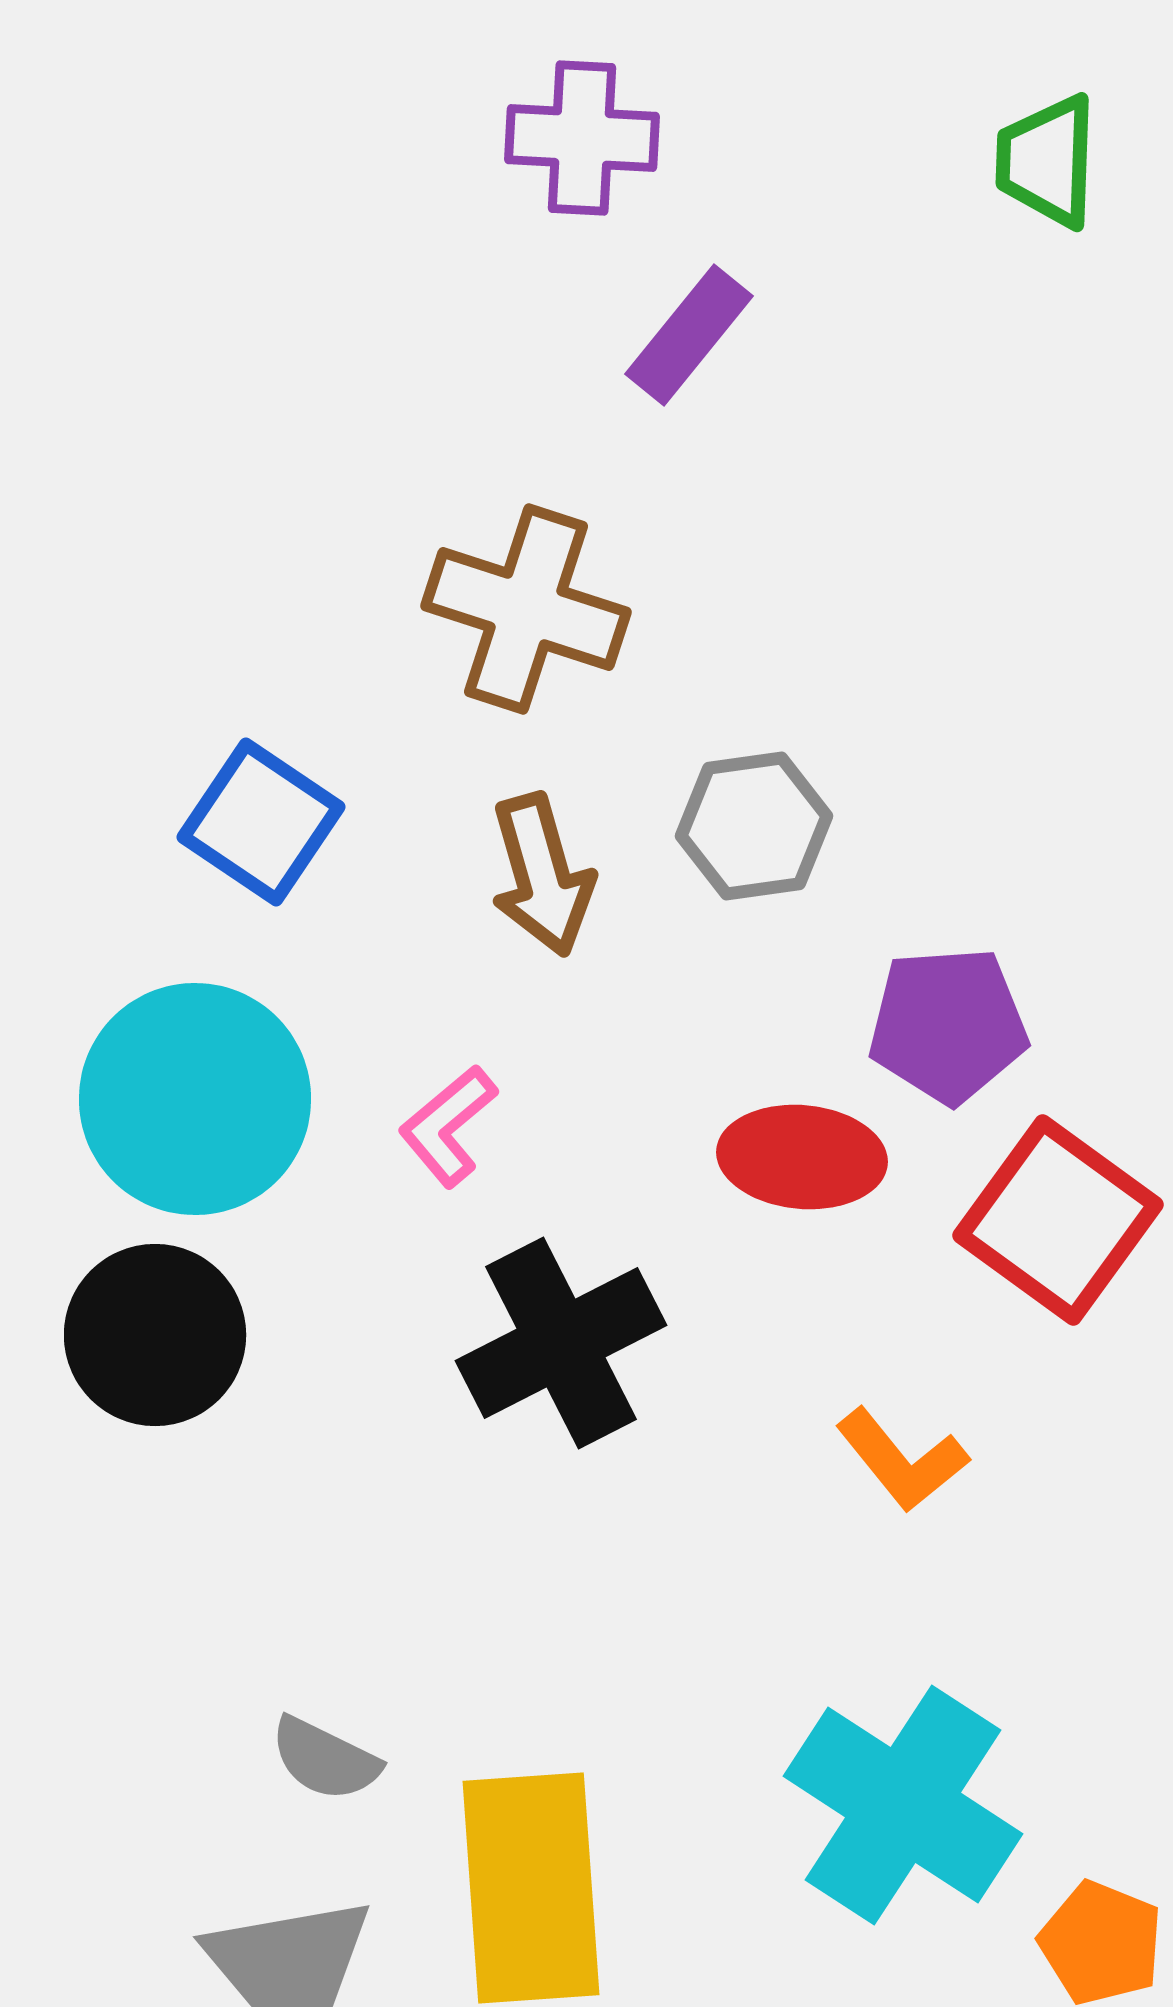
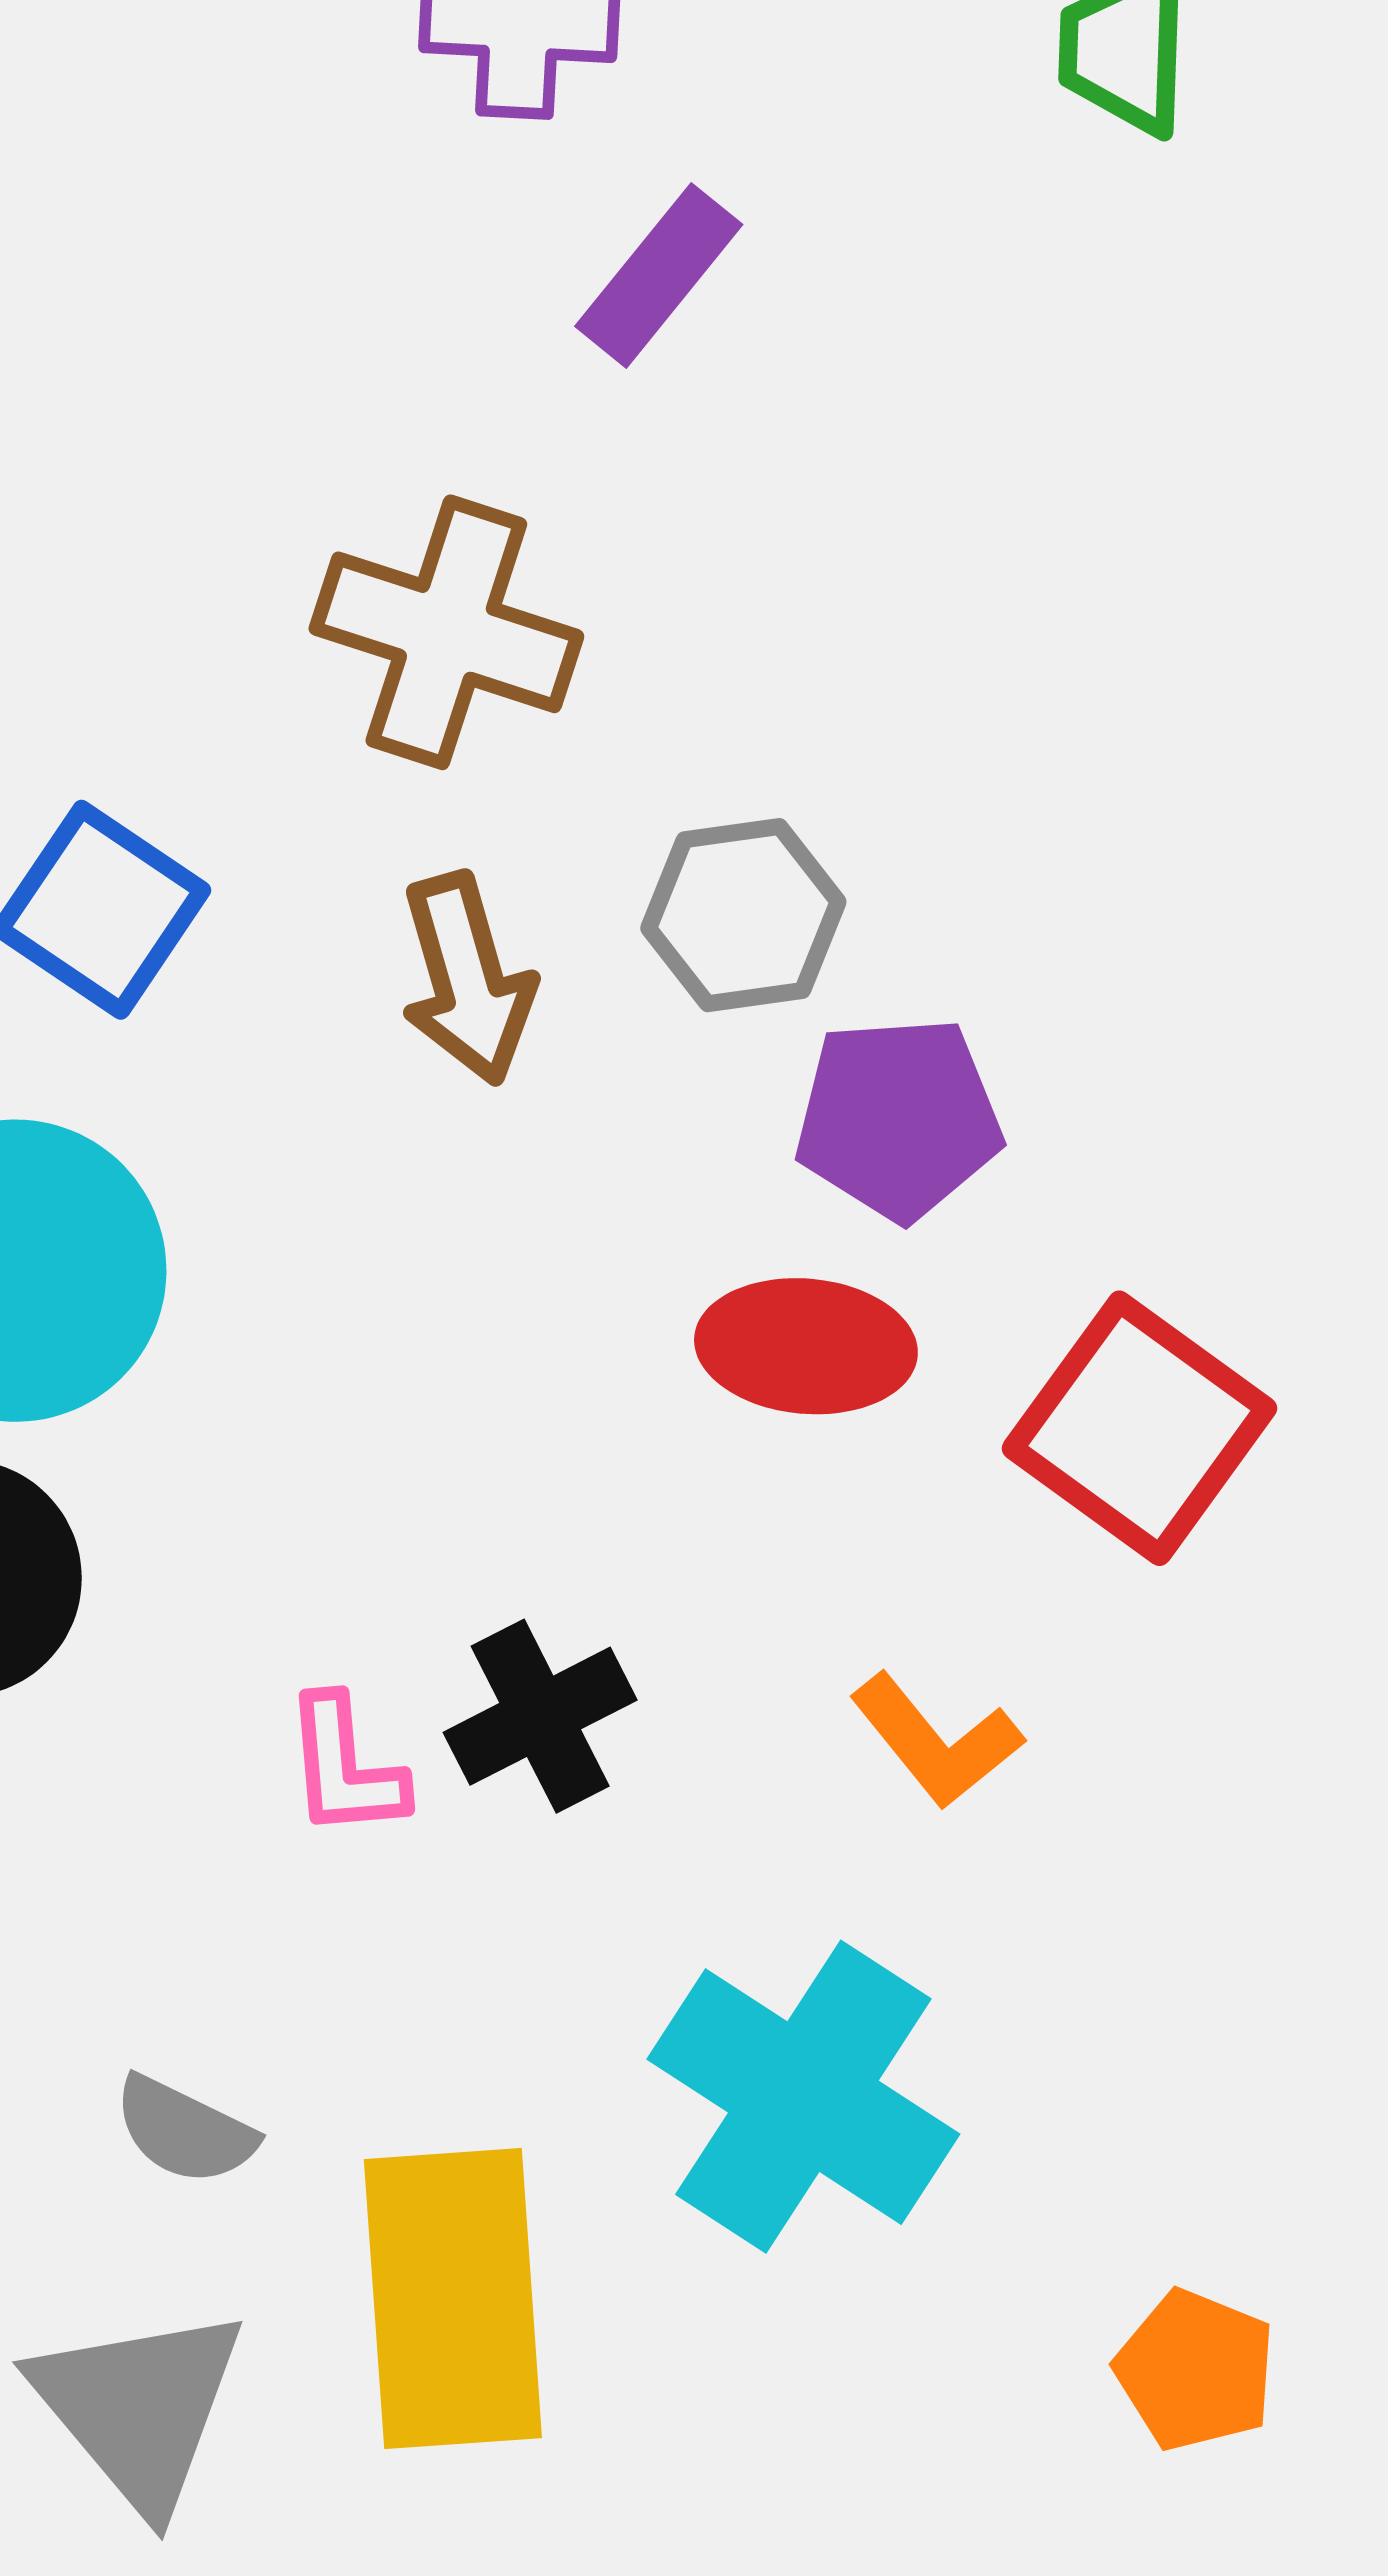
purple pentagon: (948, 1025) -> (898, 1118), moved
pink L-shape: (448, 1126) -> (345, 1767), moved, turned -55
black cross: (561, 1343) -> (540, 1716), moved, size x0.7
cyan cross: (903, 1805) -> (803, 2097), moved

